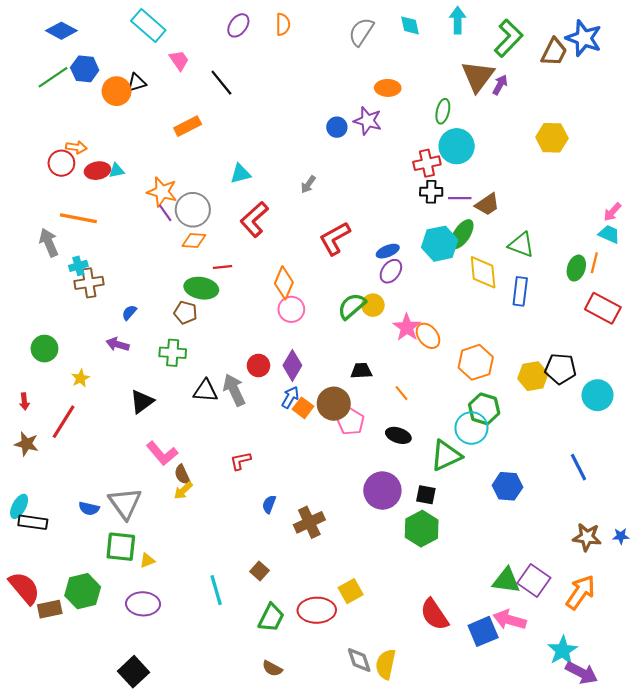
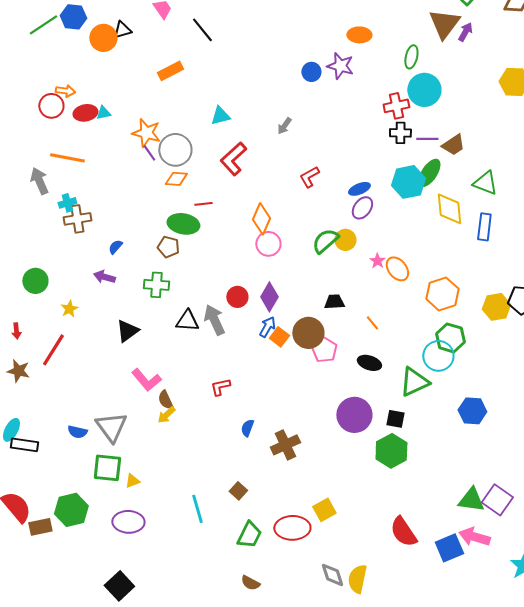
red L-shape: (335, 238) -> (309, 177), size x0.7
pink star: (407, 327) -> (377, 261), size x0.6

